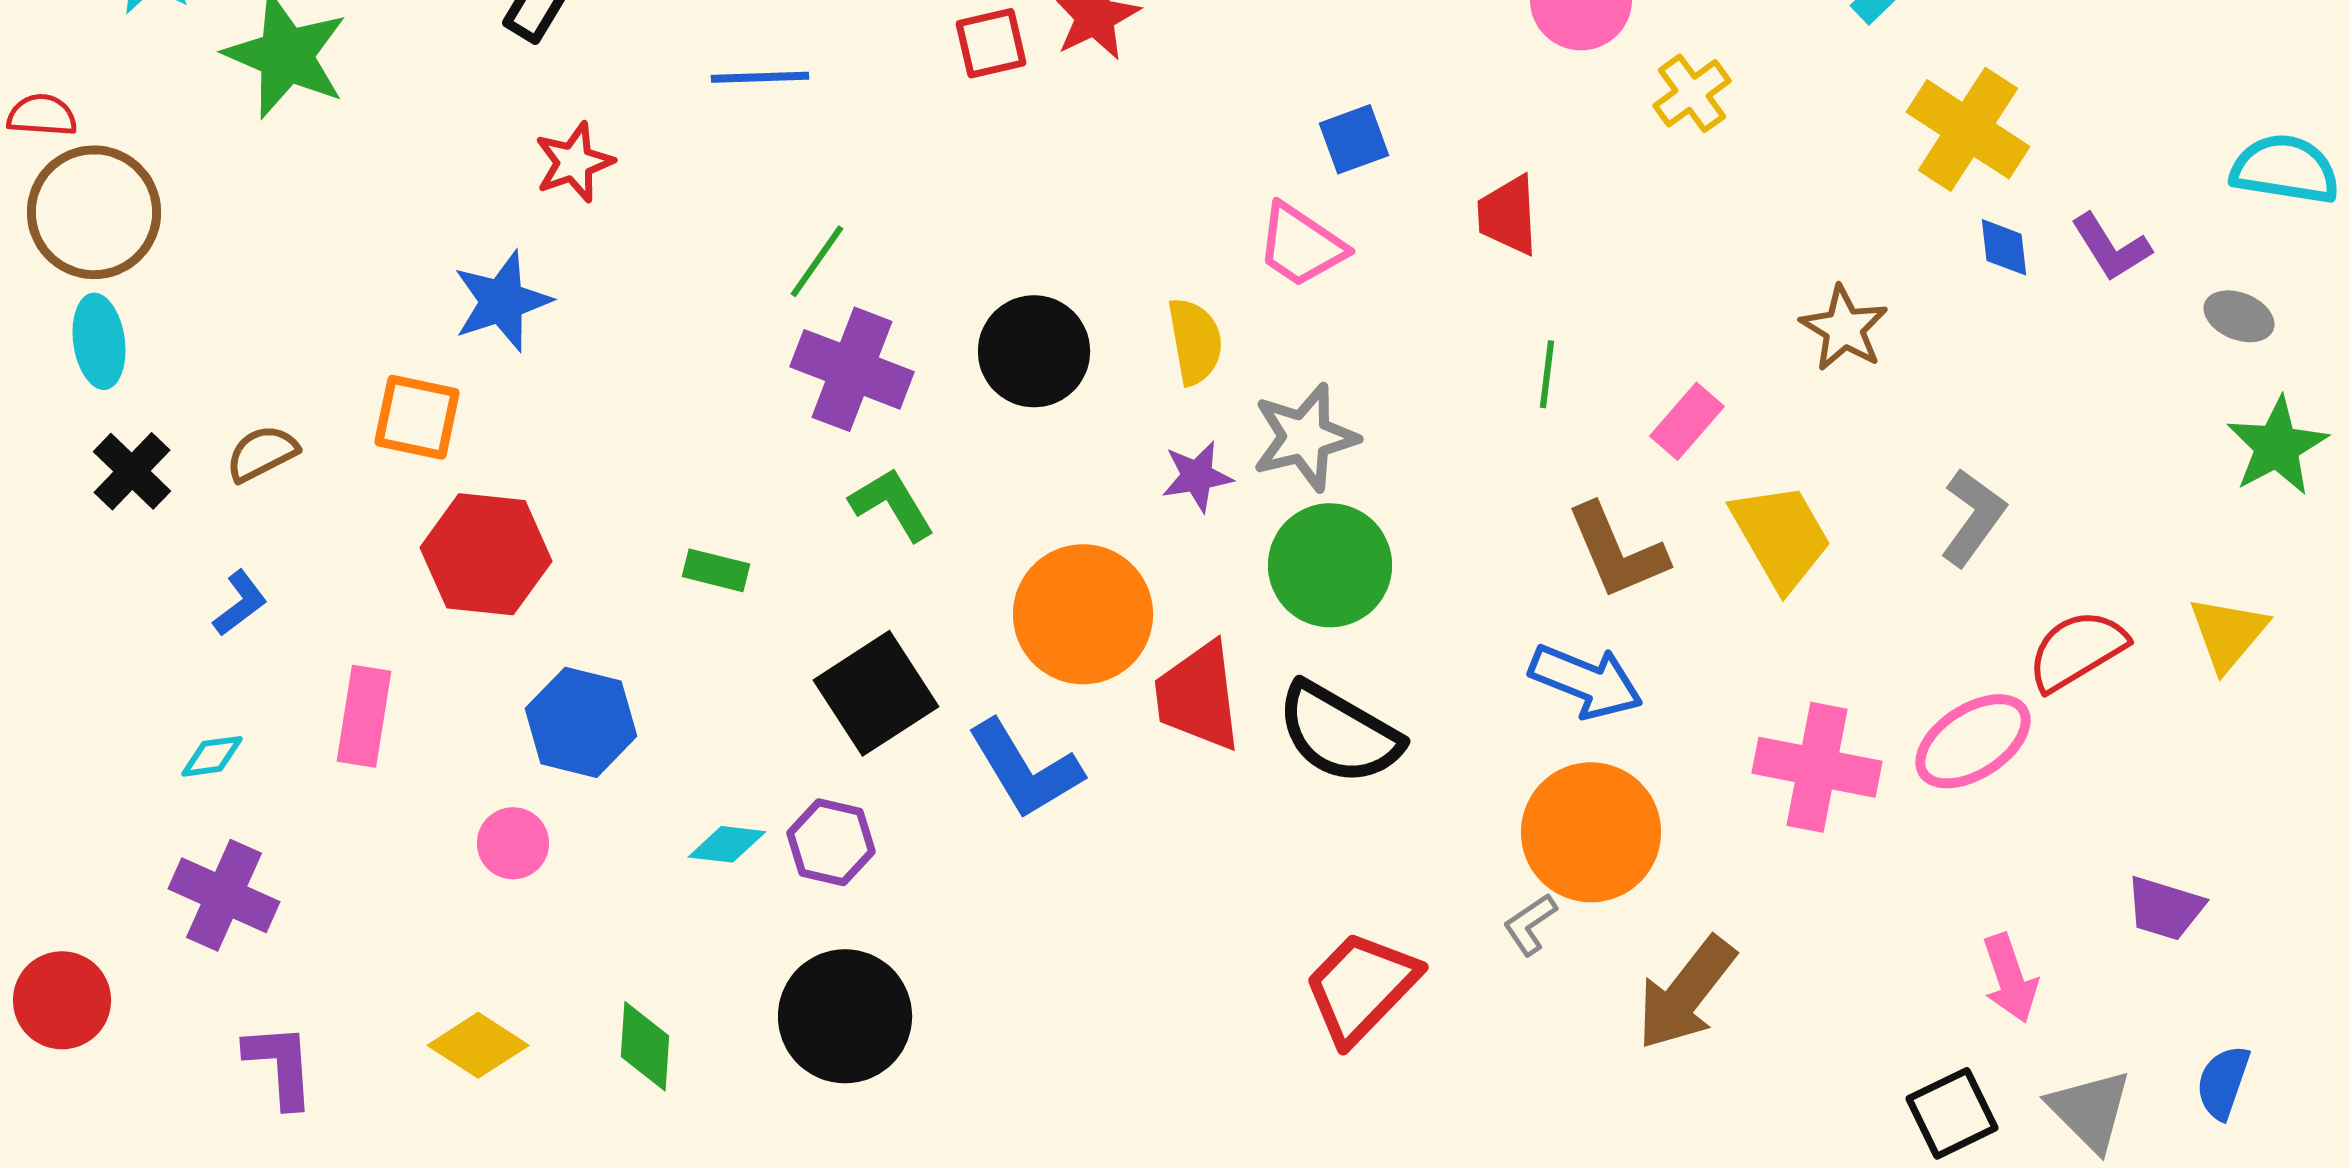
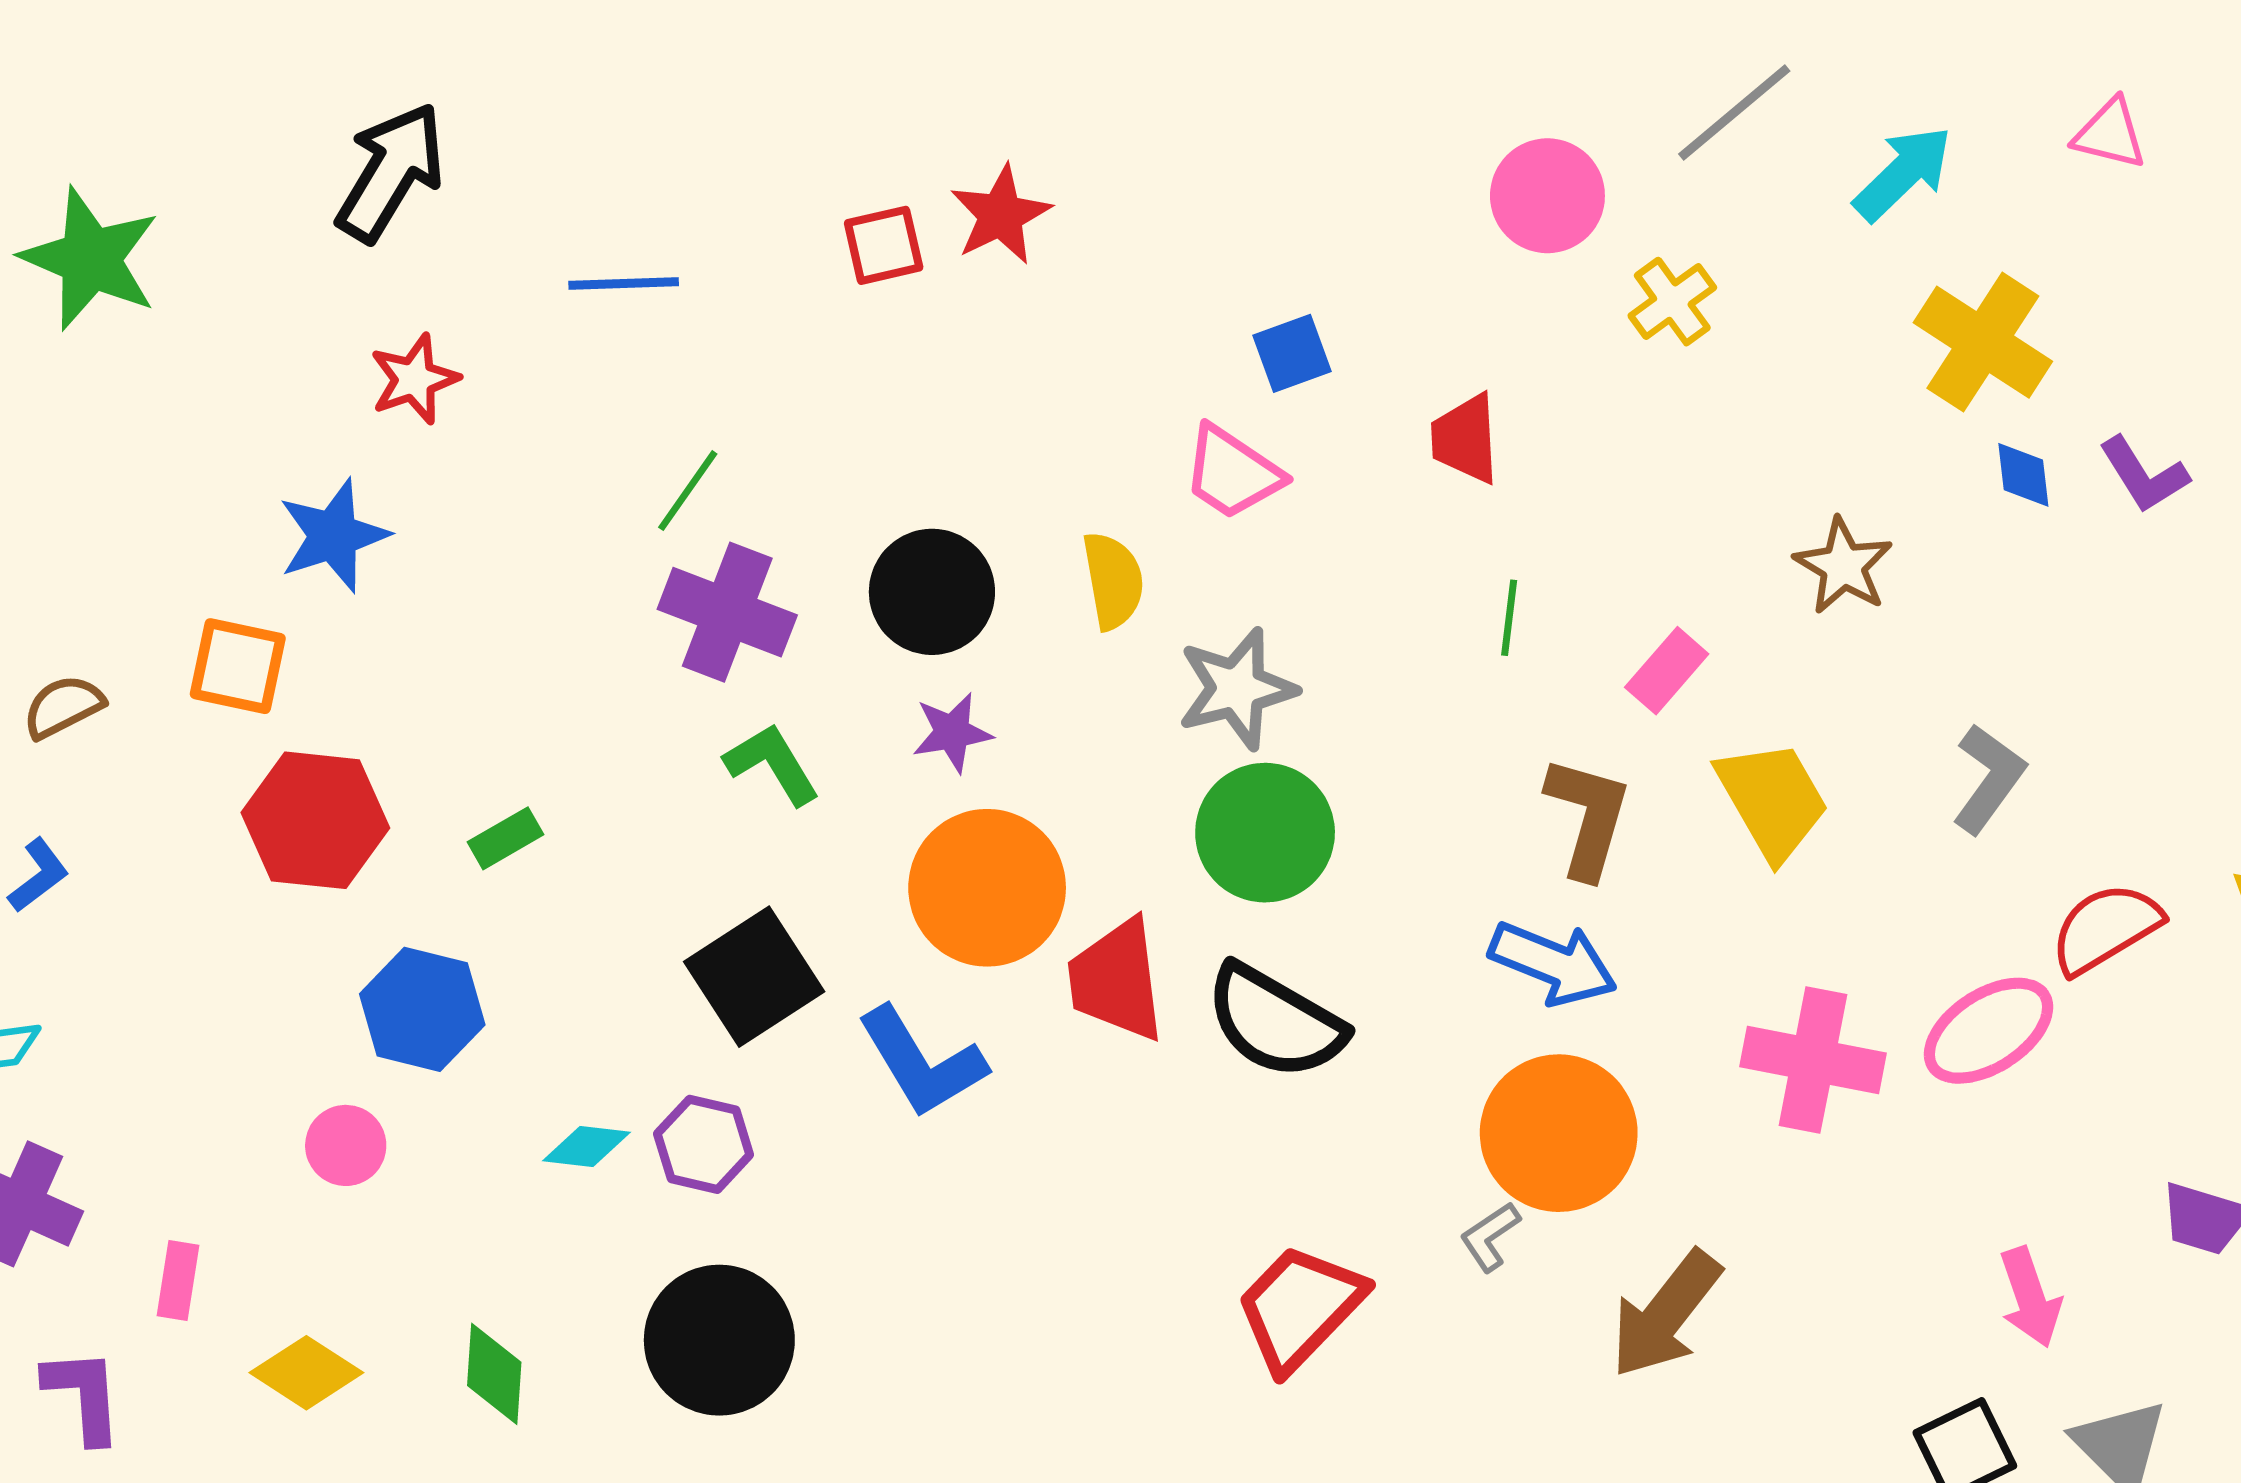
purple star: (1197, 476) -> (952, 733), moved
brown L-shape: (1617, 551) -> (1588, 817), turned -141
green rectangle: (716, 570) -> (505, 838), moved, turned -44
pink rectangle: (364, 716) -> (178, 1280), moved, size x0.7

